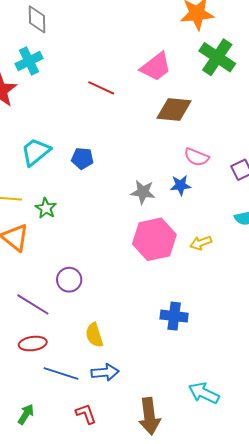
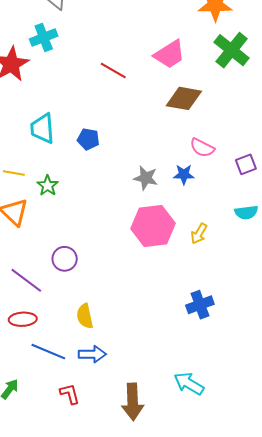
cyan trapezoid: (36, 152) -> (42, 128), turned -60
yellow arrow: (201, 243) -> (199, 234), turned -45
blue cross: (174, 316) -> (200, 305), moved, turned -32

